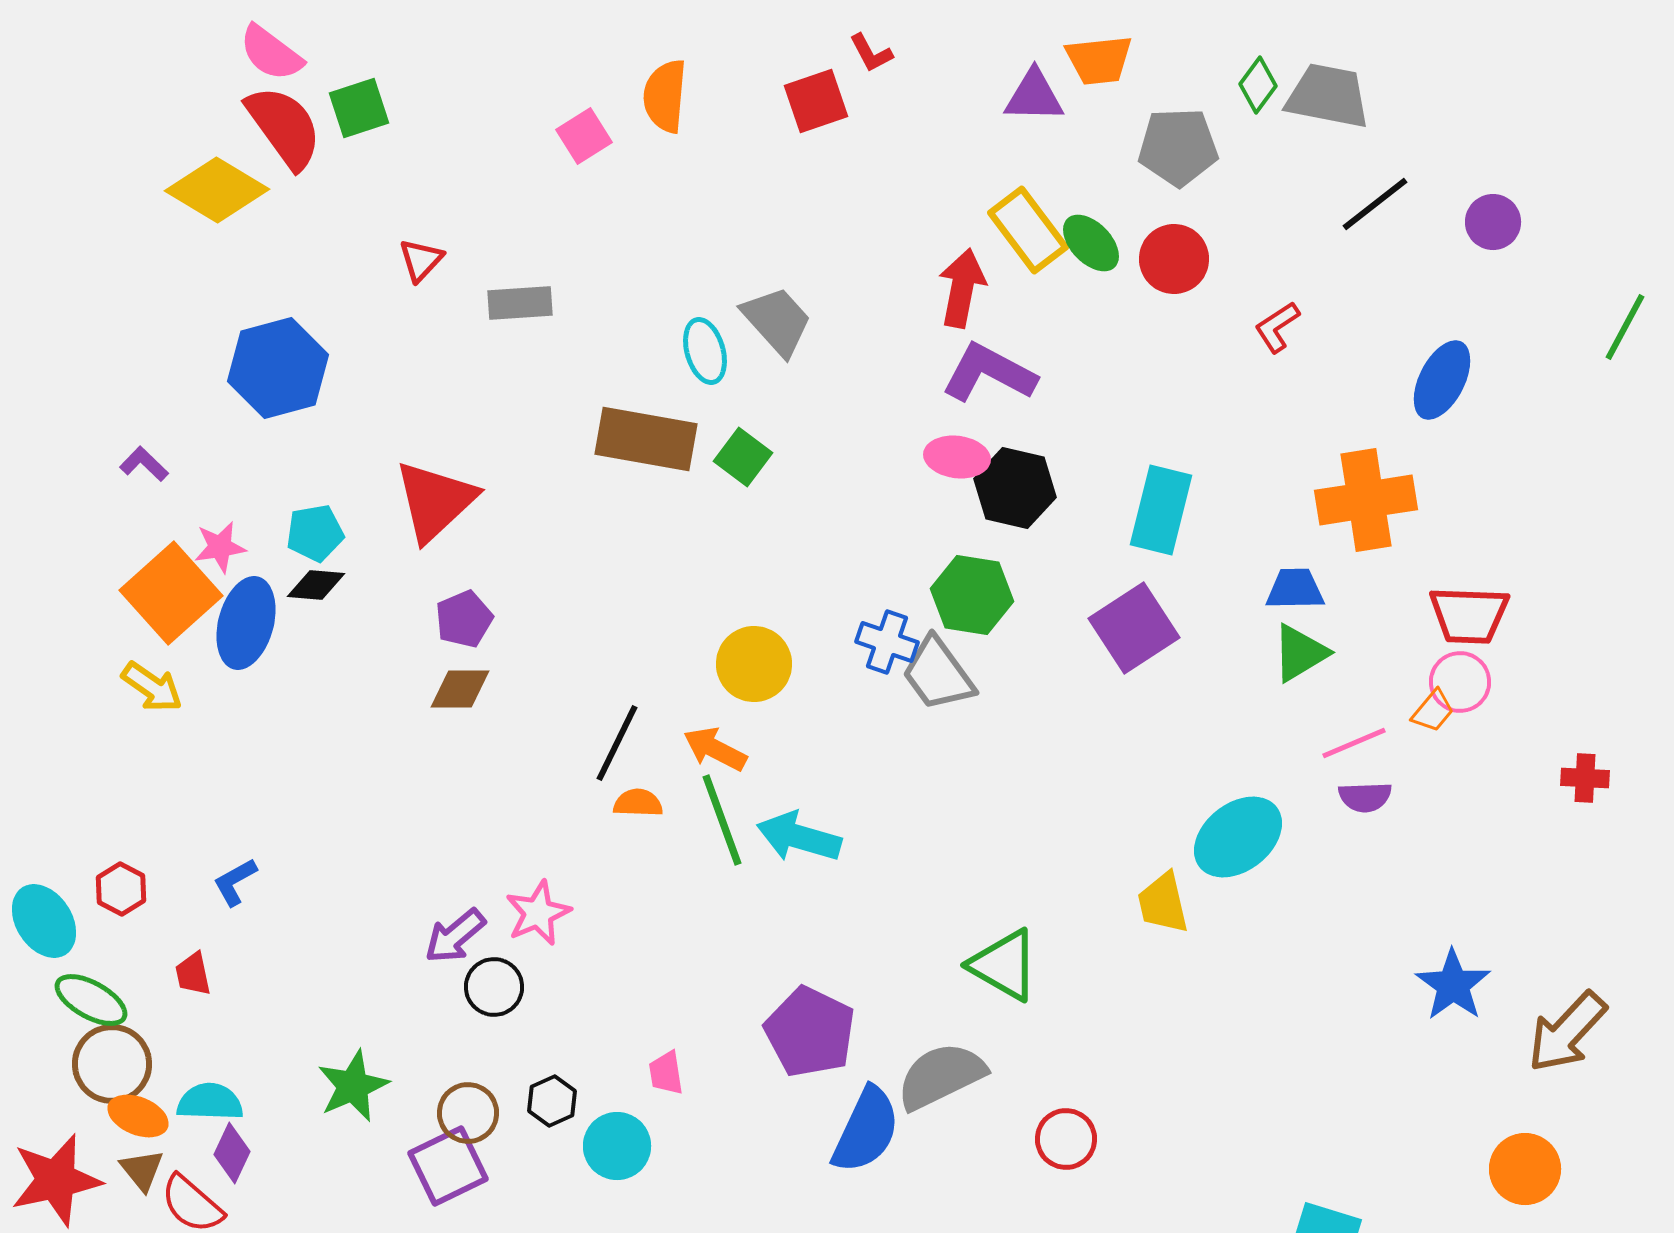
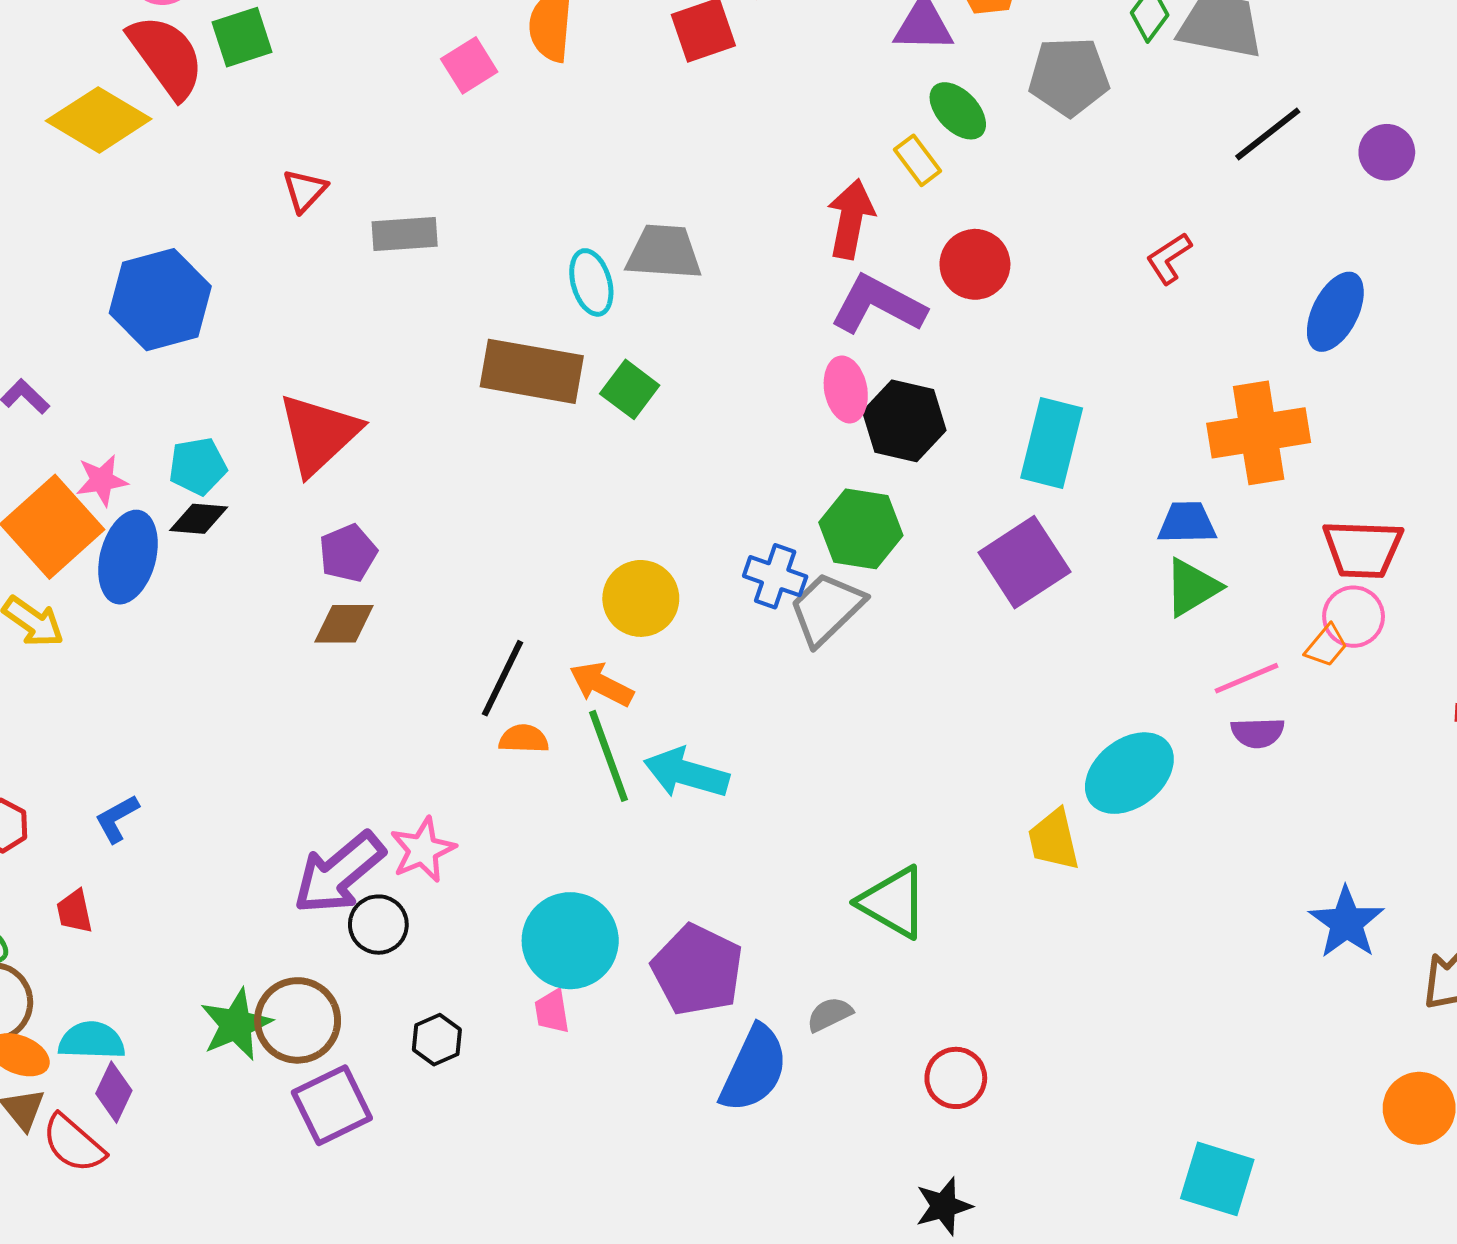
yellow rectangle: (1028, 230) -> (917, 160), size x0.6
green ellipse: (1091, 243) -> (958, 111), moved
red circle: (1174, 259) -> (975, 264), moved
gray trapezoid: (777, 321) -> (664, 252), turned -44
pink ellipse: (957, 457) -> (846, 389), turned 72
gray trapezoid: (938, 674) -> (827, 609), turned 82
purple arrow: (455, 936) -> (339, 873), size x1.5
gray semicircle: (941, 1076) -> (830, 1014), size x0.5
brown circle: (468, 1113) -> (298, 1020), moved, size x1.4
cyan circle: (617, 1146) -> (570, 941), moved, size x1.4

